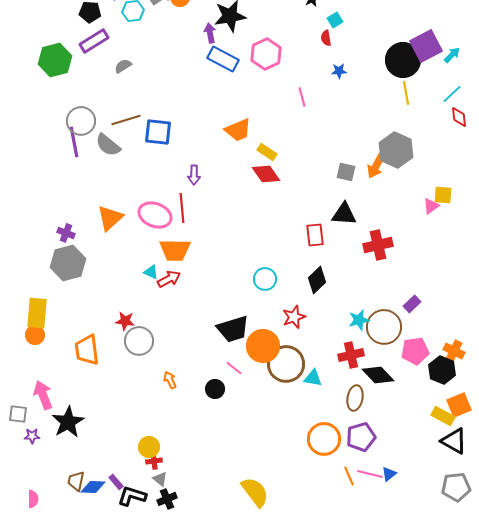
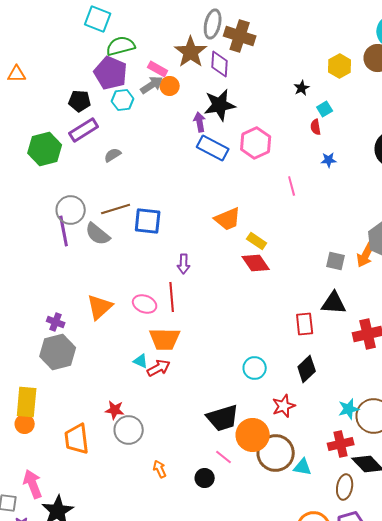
pink ellipse: (155, 215) -> (145, 304), size x0.7

